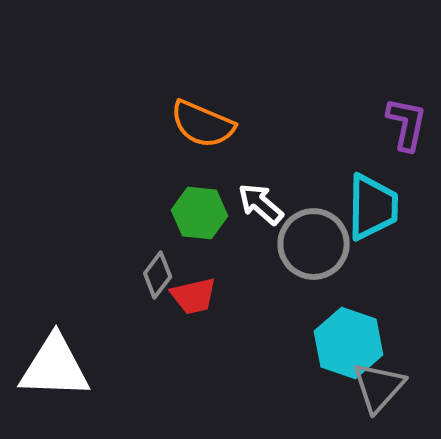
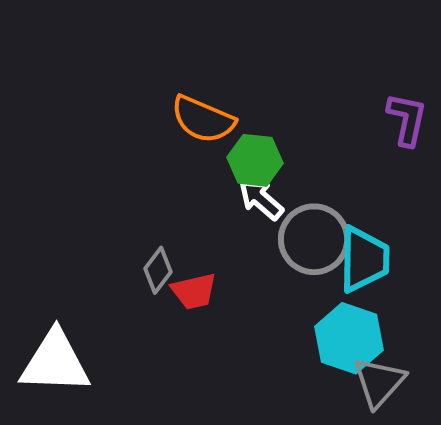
cyan trapezoid: (373, 207) -> (364, 259), moved
green hexagon: (200, 213) -> (255, 160), moved

